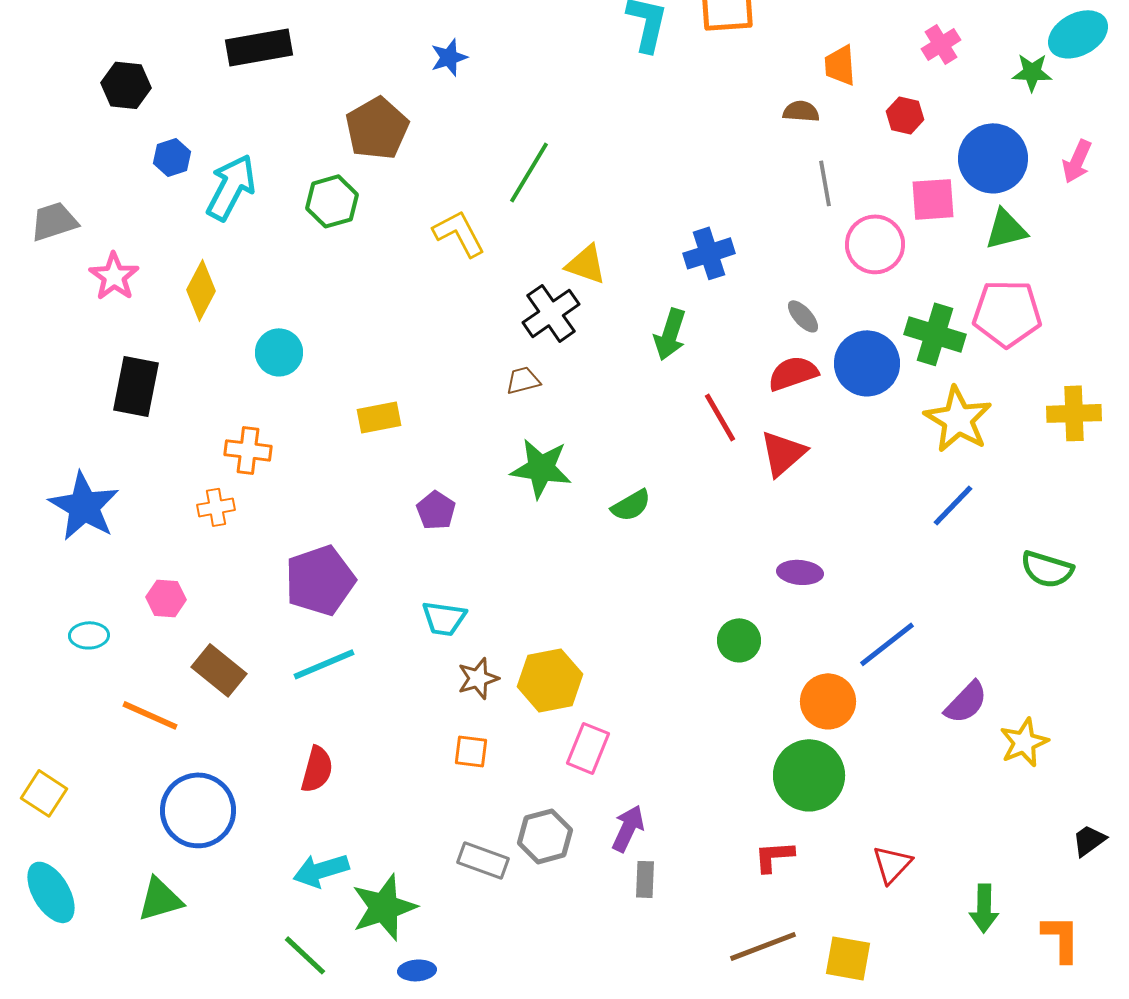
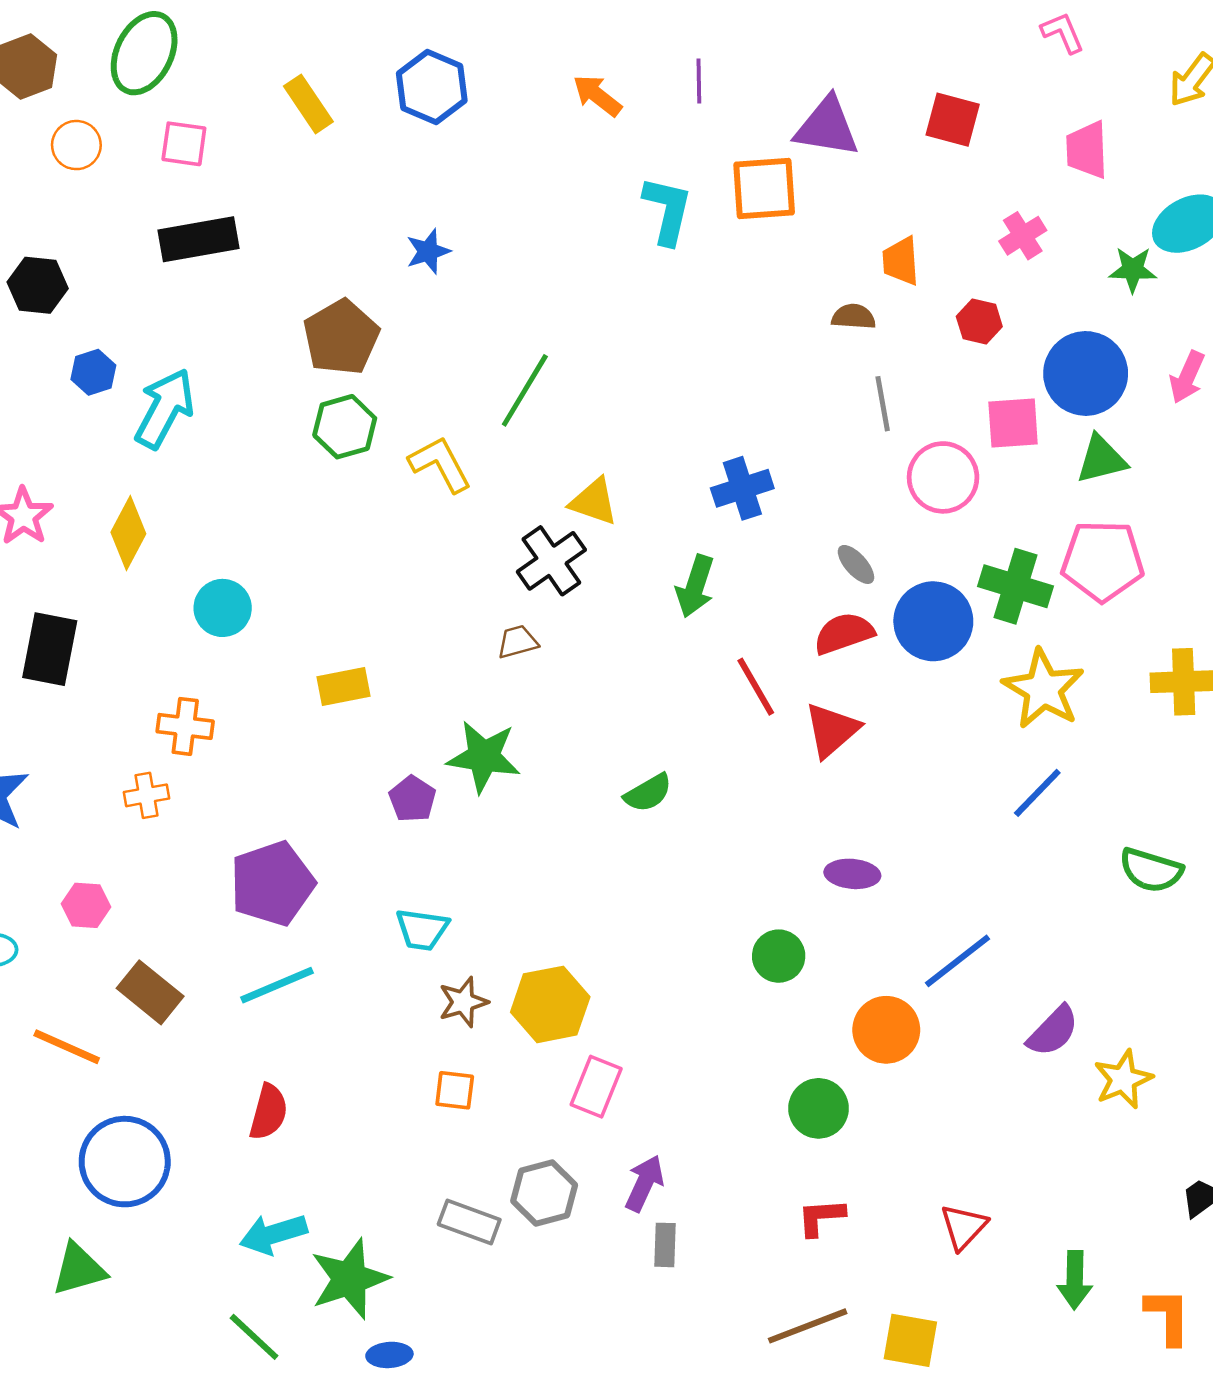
green hexagon: (332, 201) -> (345, 427), moved
green star: (541, 468) -> (484, 757), moved
green circle: (809, 775) -> (819, 1108), moved, size x0.7

